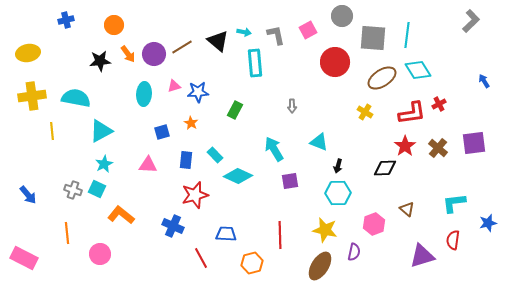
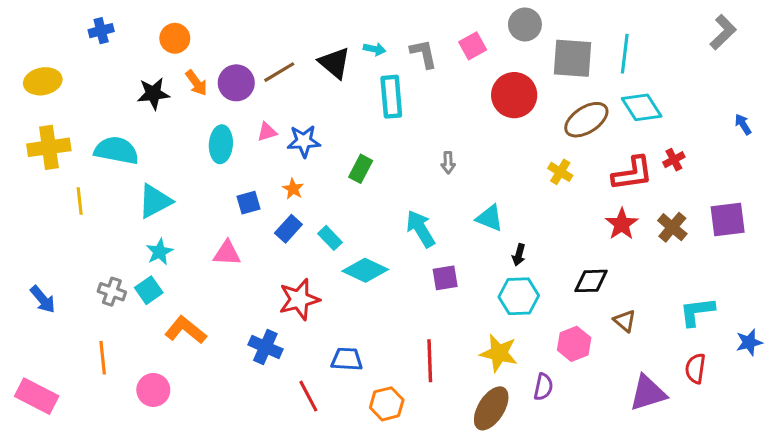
blue rectangle: (186, 160) -> (288, 229), moved, turned 36
black diamond: (385, 168) -> (591, 281), moved
cyan square: (97, 189) -> (149, 290), turned 30

